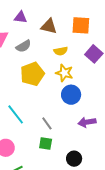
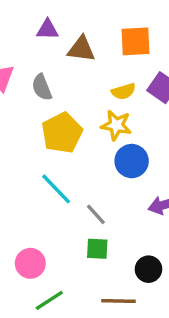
purple triangle: (21, 17) -> (48, 30), moved
gray semicircle: (23, 46) -> (42, 87), turned 105
yellow semicircle: (61, 51) -> (124, 91), moved
cyan line: (16, 114) -> (56, 189), moved

